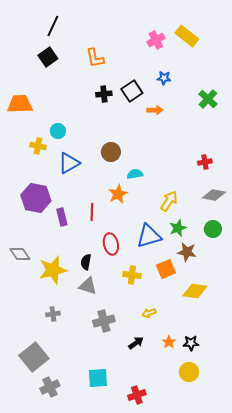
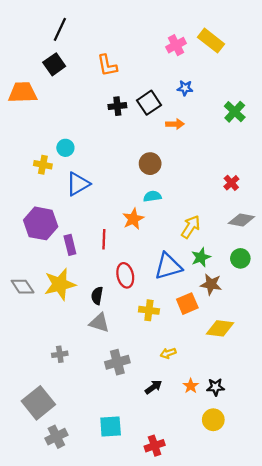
orange trapezoid: (20, 104) -> (23, 93), moved
brown circle: (111, 152) -> (150, 164), moved
red cross: (205, 162) -> (231, 183), turned -32
yellow star: (53, 270) -> (60, 284), moved

